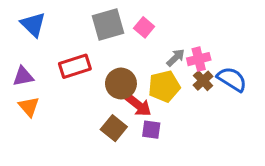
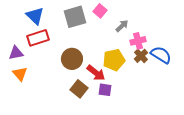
blue triangle: (33, 24) -> (35, 16), moved
pink square: (144, 27) -> (100, 11), moved
gray arrow: (176, 58) -> (122, 26), moved
red rectangle: (75, 66) -> (38, 38), moved
brown circle: (121, 84) -> (72, 59), moved

